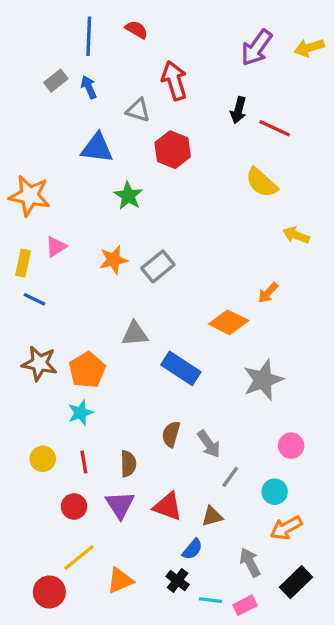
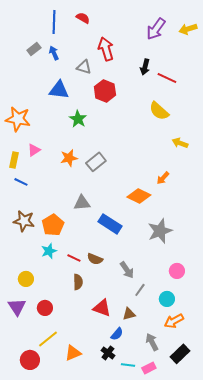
brown semicircle: (171, 434) -> (95, 259), moved, turned -84
red line: (84, 462) -> (74, 258), moved, turned -56
purple triangle: (120, 505) -> (17, 307), moved

